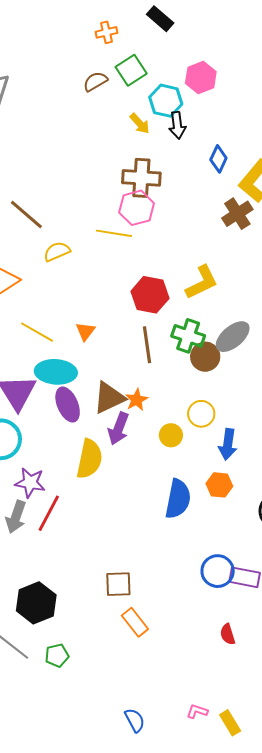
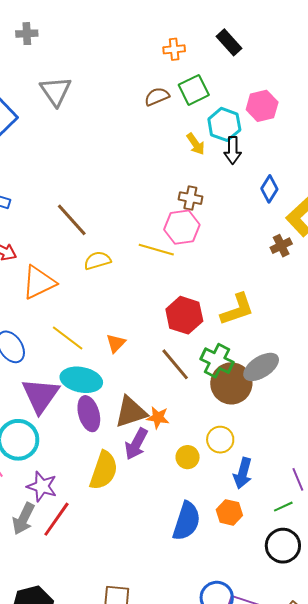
brown cross: (141, 178) -> (190, 198), size x0.6
brown cross: (237, 214) -> (281, 246), size x0.7
brown line: (147, 345) -> (175, 364), turned -39
brown circle: (205, 357) -> (231, 383), size x1.4
orange star: (137, 400) -> (158, 418), turned 30

